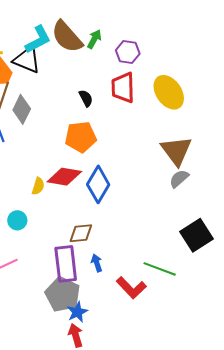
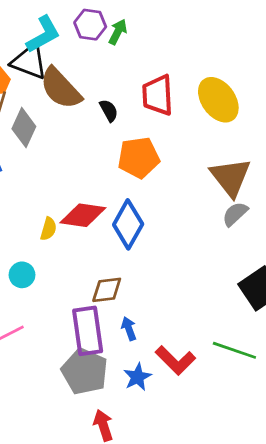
brown semicircle: (67, 37) -> (61, 88), moved
purple hexagon: (128, 52) -> (90, 25), moved
orange pentagon: (81, 137) -> (139, 158), moved
green line: (160, 269) -> (234, 350), moved
blue star: (77, 312) -> (137, 377), moved

